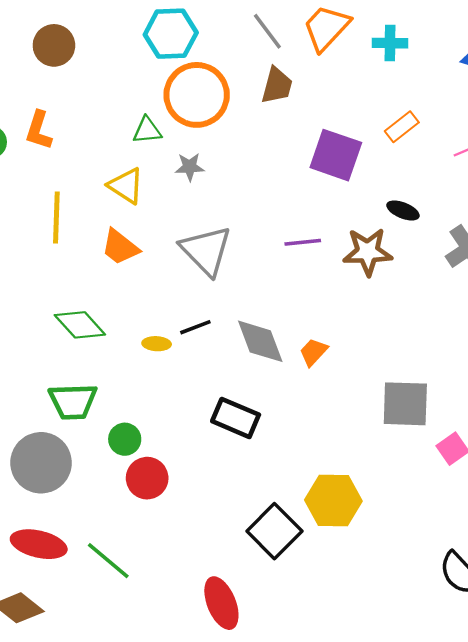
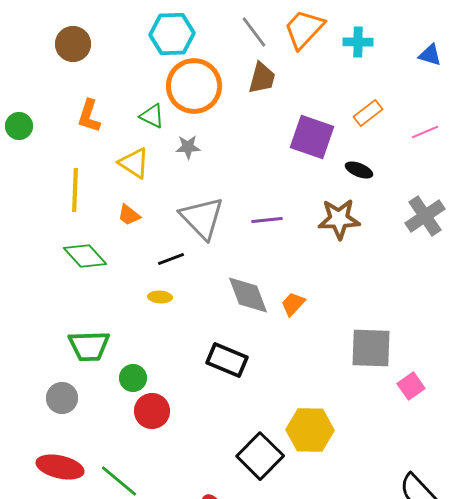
orange L-shape: (39, 130) -> (89, 116), moved
green triangle: (147, 130) -> (152, 116), turned 32
black ellipse: (403, 210) -> (359, 170), moved
purple line: (303, 242) -> (267, 220), moved
orange trapezoid: (120, 247) -> (129, 215), size x0.7
green diamond: (80, 325) -> (85, 256), moved
black line: (195, 327) -> (171, 259), moved
gray circle: (41, 463) -> (62, 398), size x0.6

